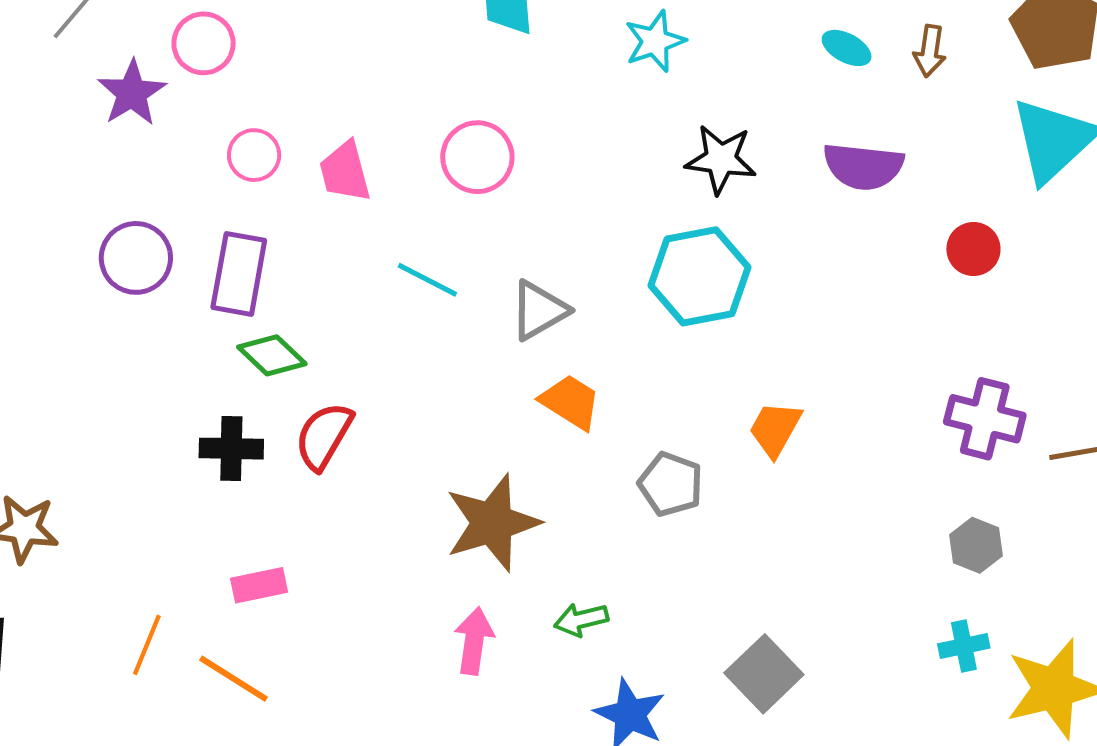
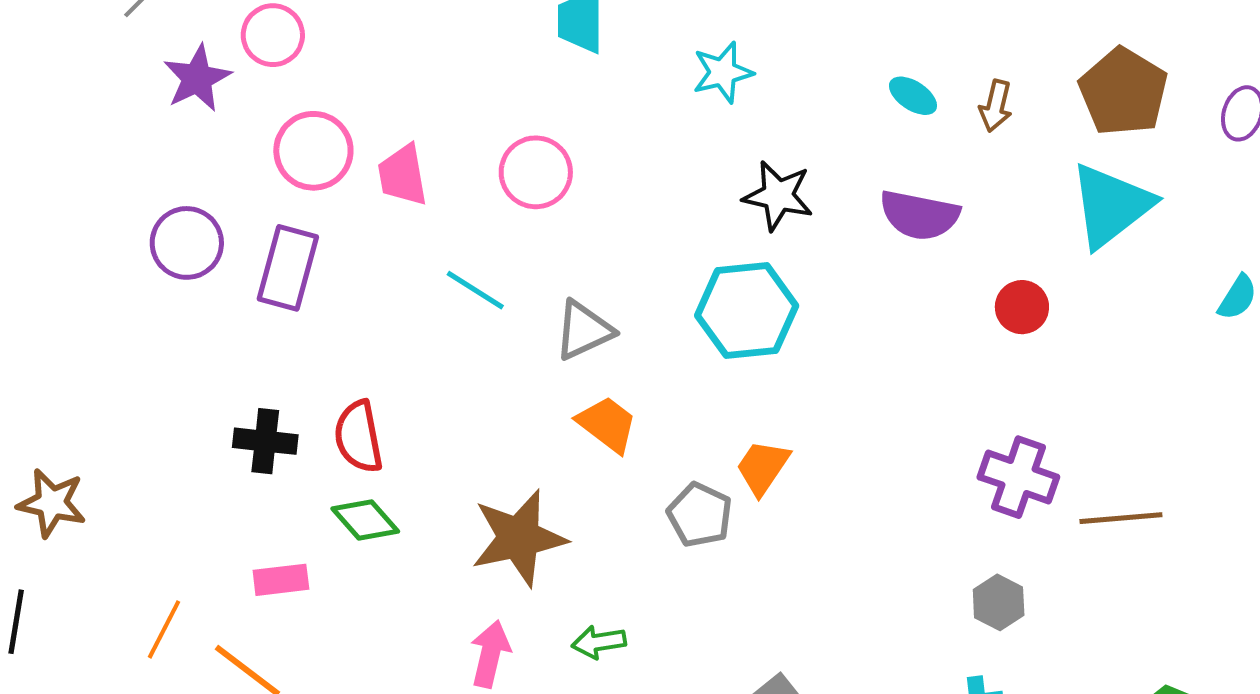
pink circle: (254, 155) -> (313, 151), size x1.5
green diamond: (272, 355) -> (365, 520), moved
orange trapezoid: (775, 429) -> (763, 467), moved
red semicircle: (324, 436) -> (358, 437), turned -46

